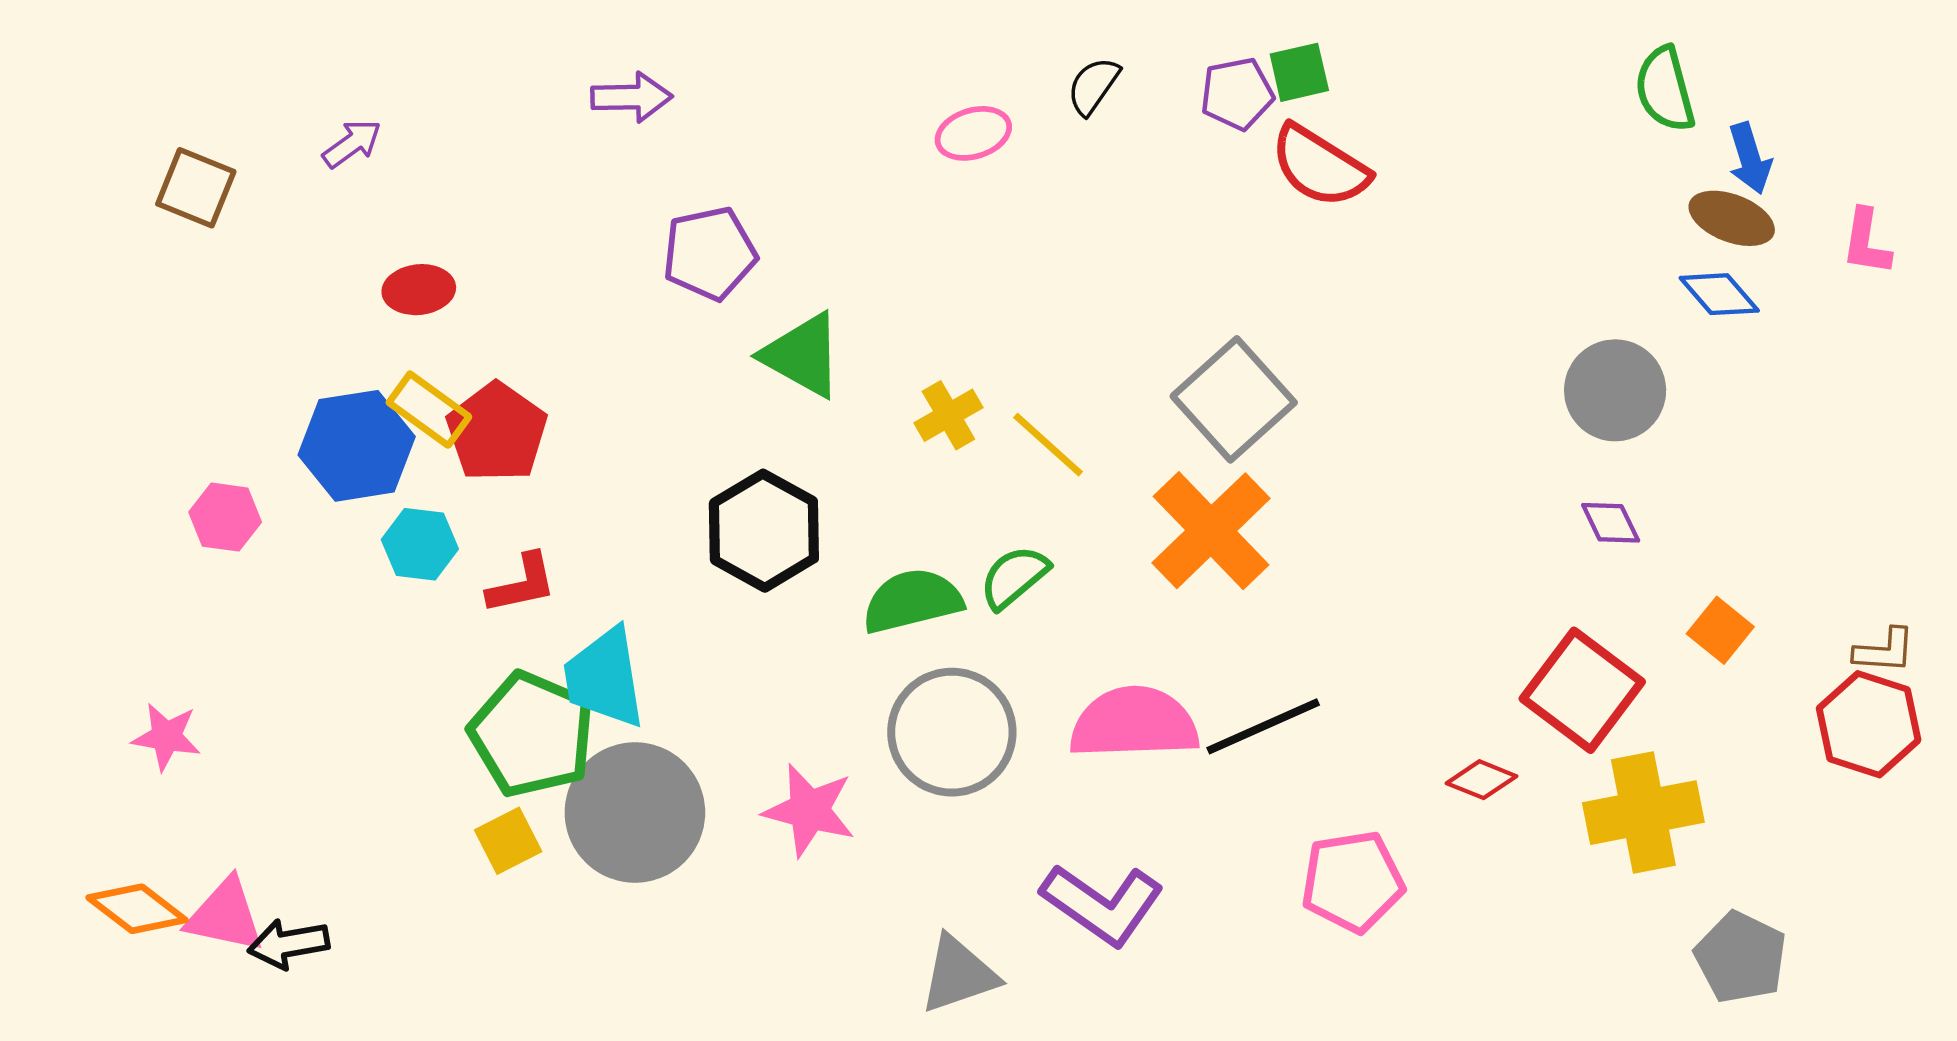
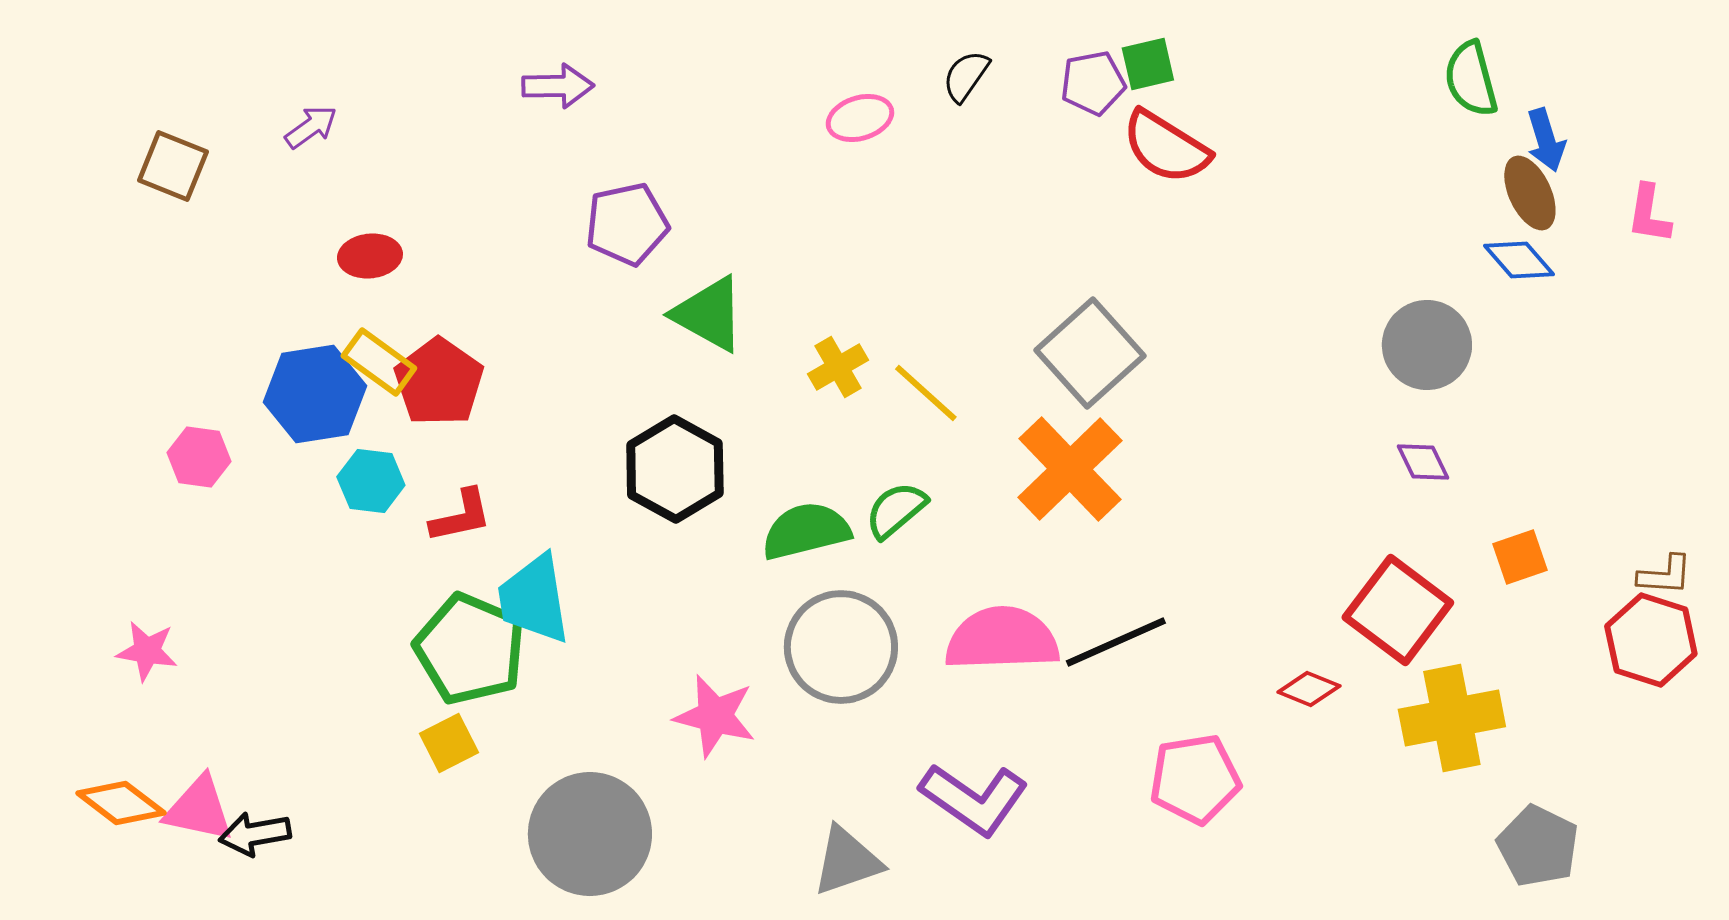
brown ellipse: (1732, 218) -> (1530, 193), turned 44
orange square: (1720, 630) -> (1520, 557), turned 32
gray circle: (635, 813) -> (590, 834), moved

